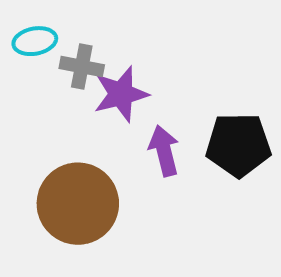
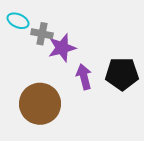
cyan ellipse: (35, 41) -> (18, 21), turned 35

